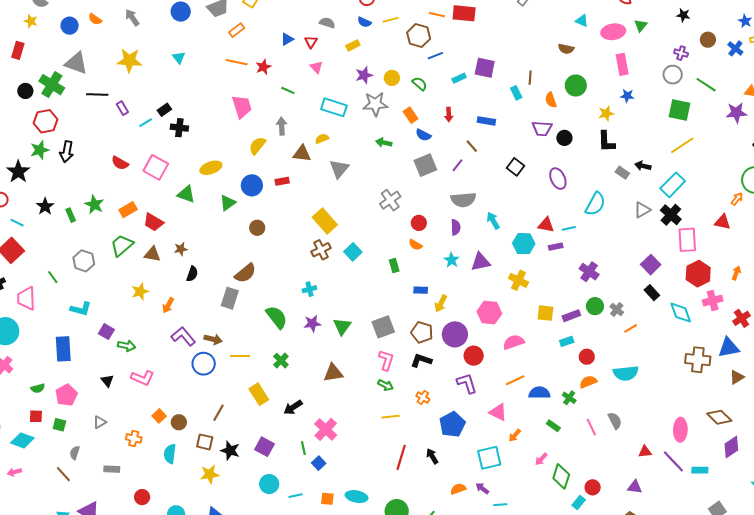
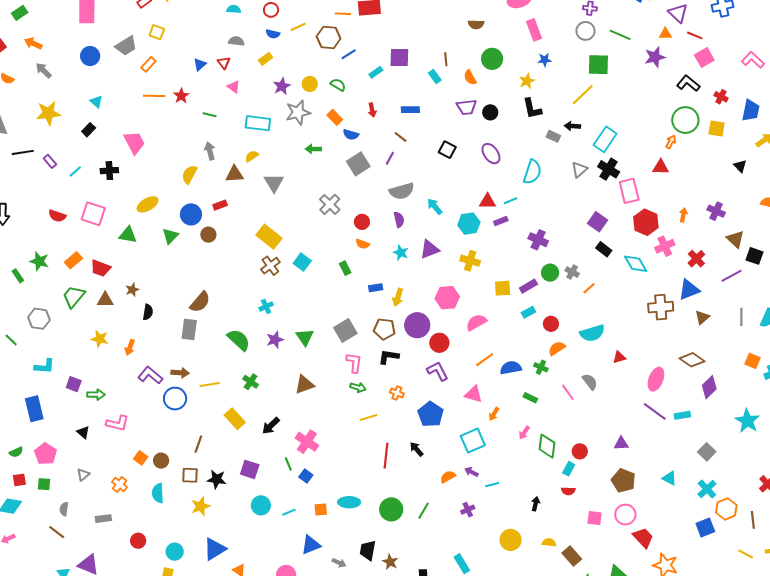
pink trapezoid: (242, 107) -> (134, 143), moved
black rectangle: (164, 110) -> (89, 130), moved
yellow line: (682, 145) -> (583, 95), moved
brown circle: (257, 228) -> (208, 235), moved
yellow star: (140, 292) -> (100, 339), turned -30
pink ellipse: (680, 430) -> (656, 379), turned 30
orange cross: (134, 438) -> (120, 484), turned 35
red triangle: (645, 452) -> (619, 357), moved

